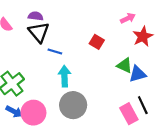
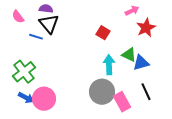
blue line: (55, 51) -> (36, 37), moved
cyan arrow: (65, 76) -> (109, 65), moved
gray circle: (73, 105) -> (102, 92), moved
pink rectangle: (129, 114) -> (122, 102), moved

